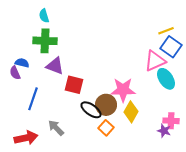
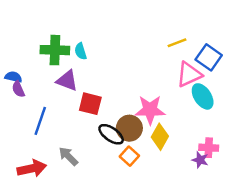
cyan semicircle: (44, 16) -> (81, 51), moved
yellow line: (166, 31) -> (177, 43), moved
blue semicircle: (22, 63) -> (13, 77), moved

